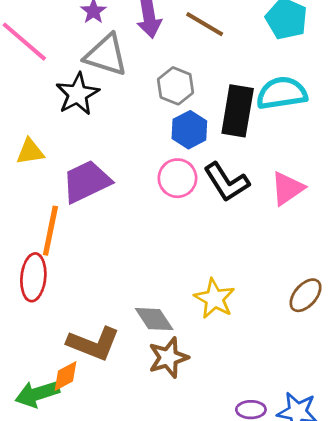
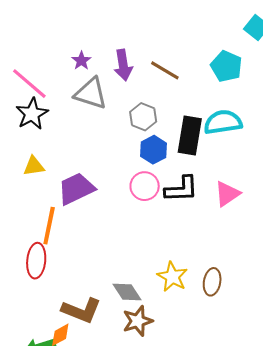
black star: (77, 94) -> (32, 114), moved
black L-shape: (227, 182) -> (181, 189), turned -60
brown ellipse: (305, 295) -> (212, 282), moved, turned -32

